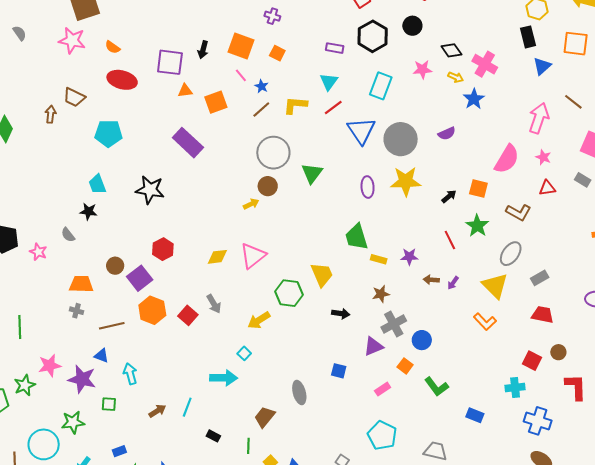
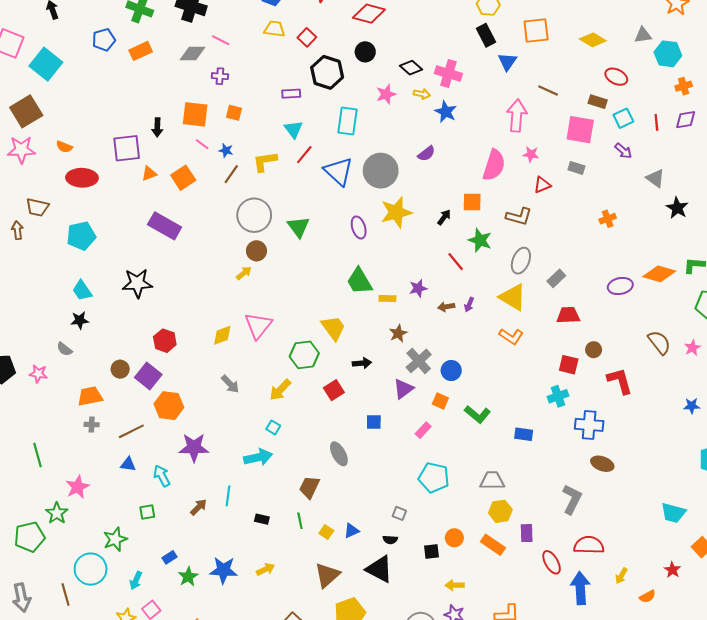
red square: (188, 315) -> (334, 390), moved, turned 30
purple star: (82, 379) -> (194, 448), moved

